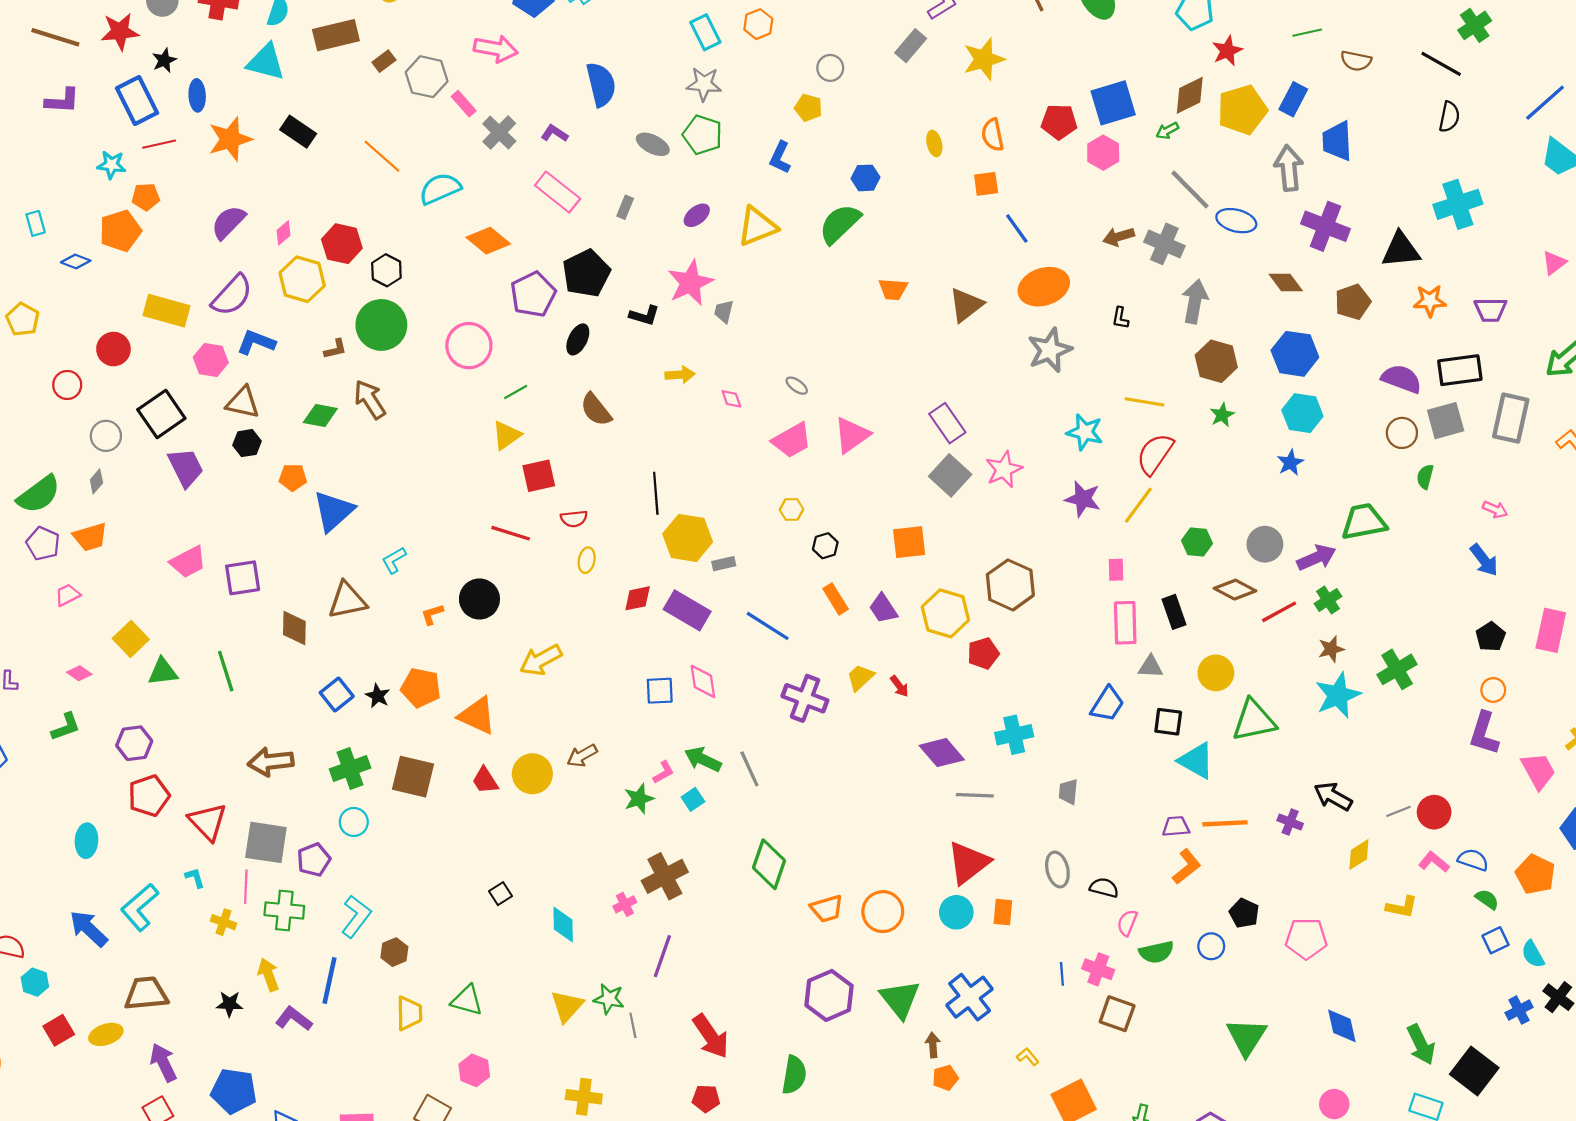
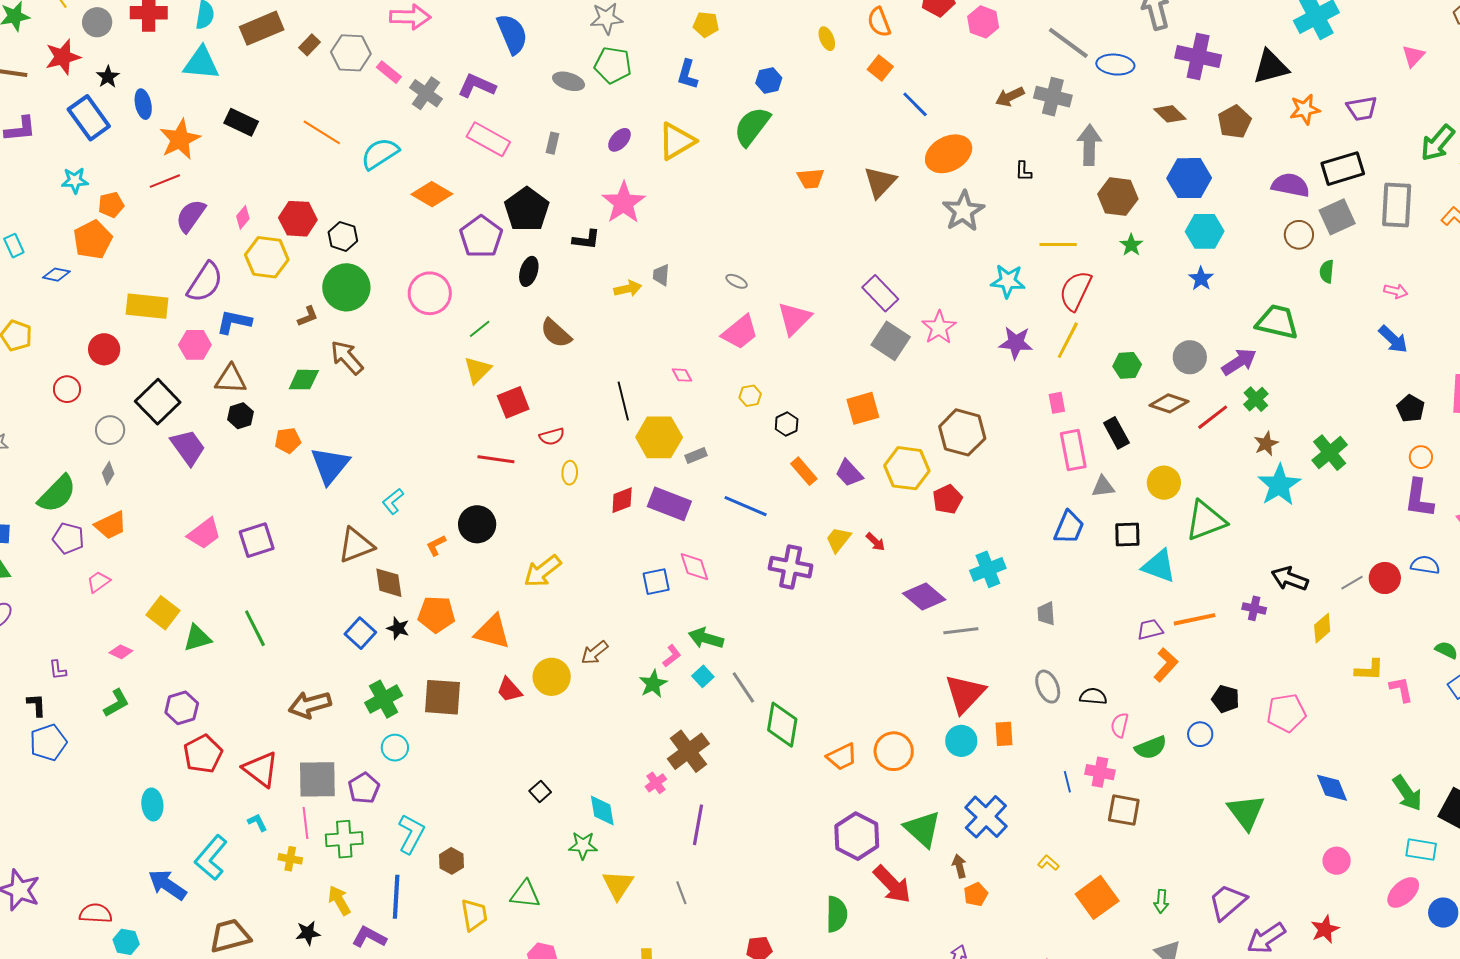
purple L-shape: (554, 133) -> (477, 86), size x1.5
red line: (159, 144) -> (165, 181), moved
orange square: (986, 184) -> (880, 68), turned -35
gray trapezoid: (724, 311) -> (661, 275), moved
pink diamond: (731, 399) -> (682, 375), moved
green trapezoid: (1364, 522) -> (1277, 322), turned 33
brown diamond: (294, 628) -> (389, 583), moved
gray line: (749, 769) -> (743, 687), moved
blue semicircle: (1473, 860) -> (1425, 565), moved
pink L-shape: (1434, 862) -> (1401, 689), moved, turned 48
green star: (609, 999) -> (583, 845), moved
red arrow: (711, 1036) -> (892, 884), moved

